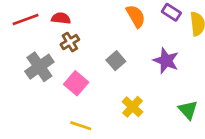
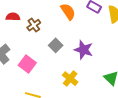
brown cross: (70, 42) -> (34, 25), moved
purple star: (166, 61) -> (84, 50), moved

